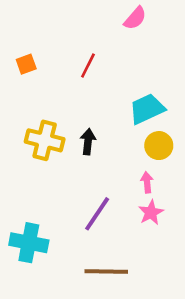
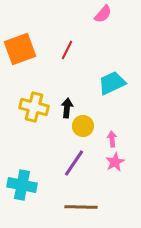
orange square: (26, 64) -> (20, 49), size x2.0
yellow circle: (159, 146) -> (83, 126), moved

